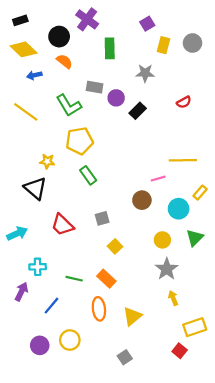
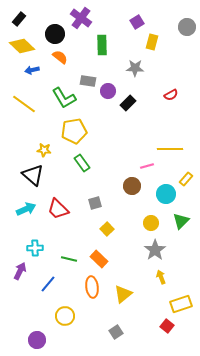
black rectangle: (20, 20) -> (19, 19), turned -32
gray circle: (193, 43) -> (187, 27), moved
cyan arrow: (17, 233) -> (26, 209), moved
purple circle: (40, 345) -> (37, 340), moved

